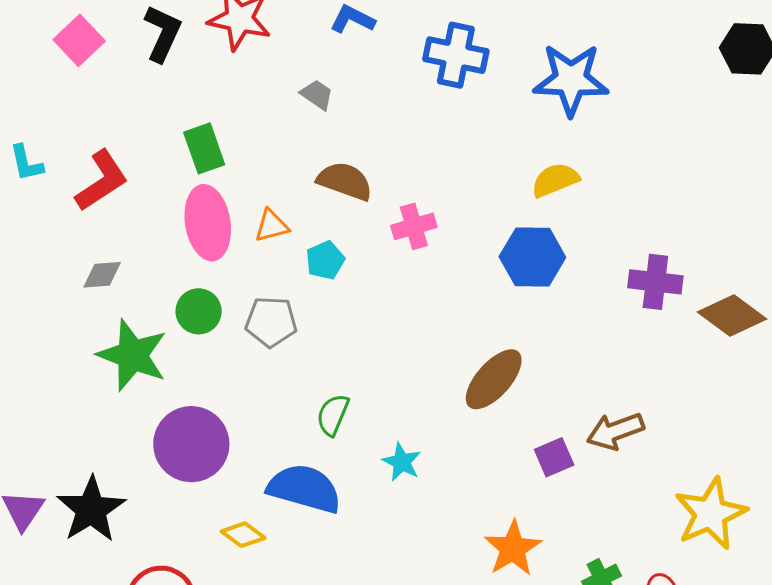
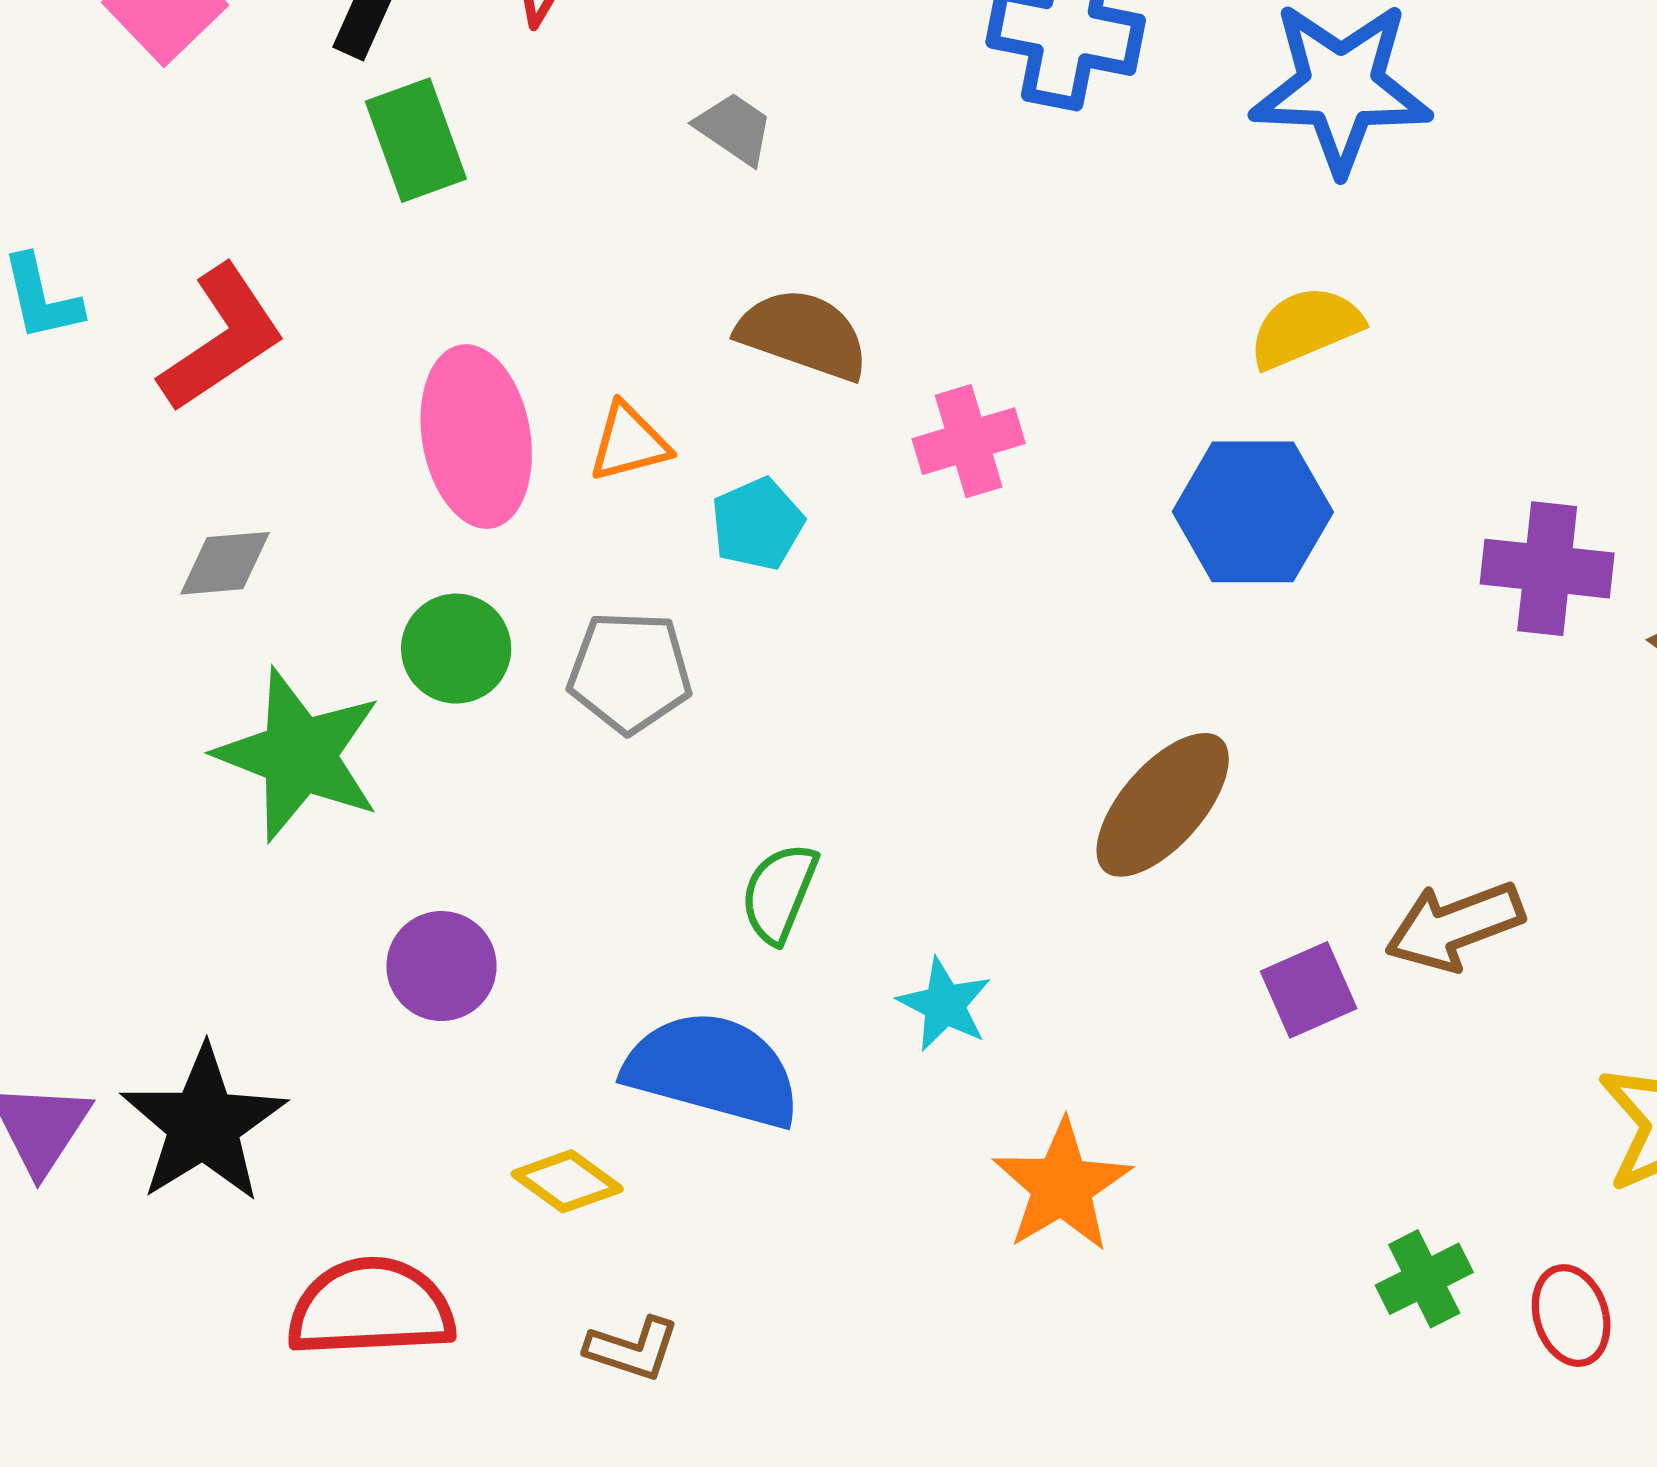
green rectangle: (204, 148) -> (416, 140), moved
purple circle: (191, 444) -> (442, 966), size x0.6
orange star: (513, 548) -> (1062, 1186), moved

